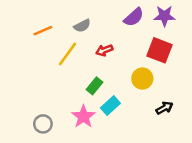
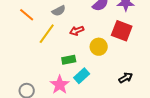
orange line: (43, 31) -> (27, 15), turned 63
yellow circle: (142, 79) -> (99, 47), moved
green rectangle: (94, 86) -> (69, 60), turned 40

